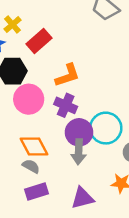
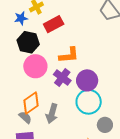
purple circle: (79, 132) -> (87, 80), moved
orange diamond: (34, 146) -> (31, 103), turned 70
gray arrow: (79, 152) -> (52, 114), moved

